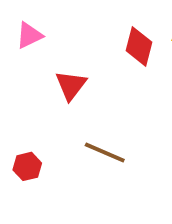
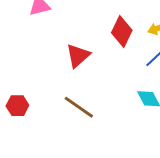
red triangle: (71, 85) -> (78, 56), moved

